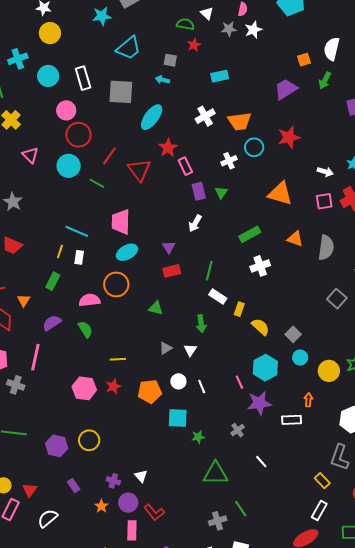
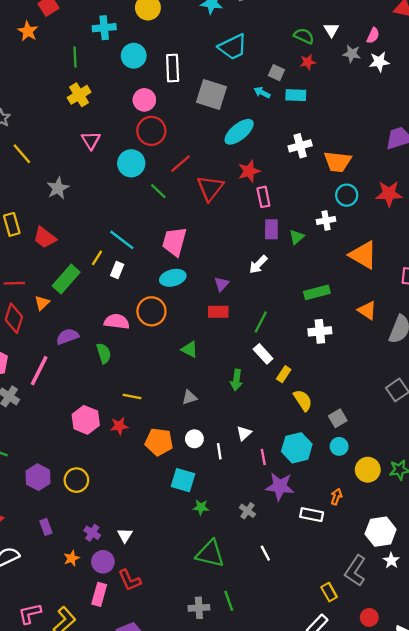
cyan rectangle: (220, 76) -> (296, 95), moved
white cross: (229, 161) -> (326, 220), moved
green rectangle: (53, 281) -> (66, 279), moved, size x1.4
white triangle: (190, 350) -> (244, 433), moved
gray cross: (238, 430) -> (247, 511), turned -32

